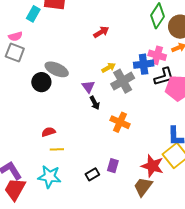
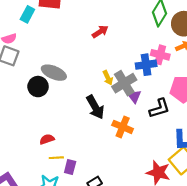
yellow arrow: (109, 68) -> (108, 78), moved, turned 96
black L-shape: (164, 77) -> (159, 108), moved
purple triangle: (88, 87) -> (134, 96), moved
black arrow: (95, 103) -> (95, 107), size x1.6
purple rectangle: (113, 166) -> (70, 167), moved

